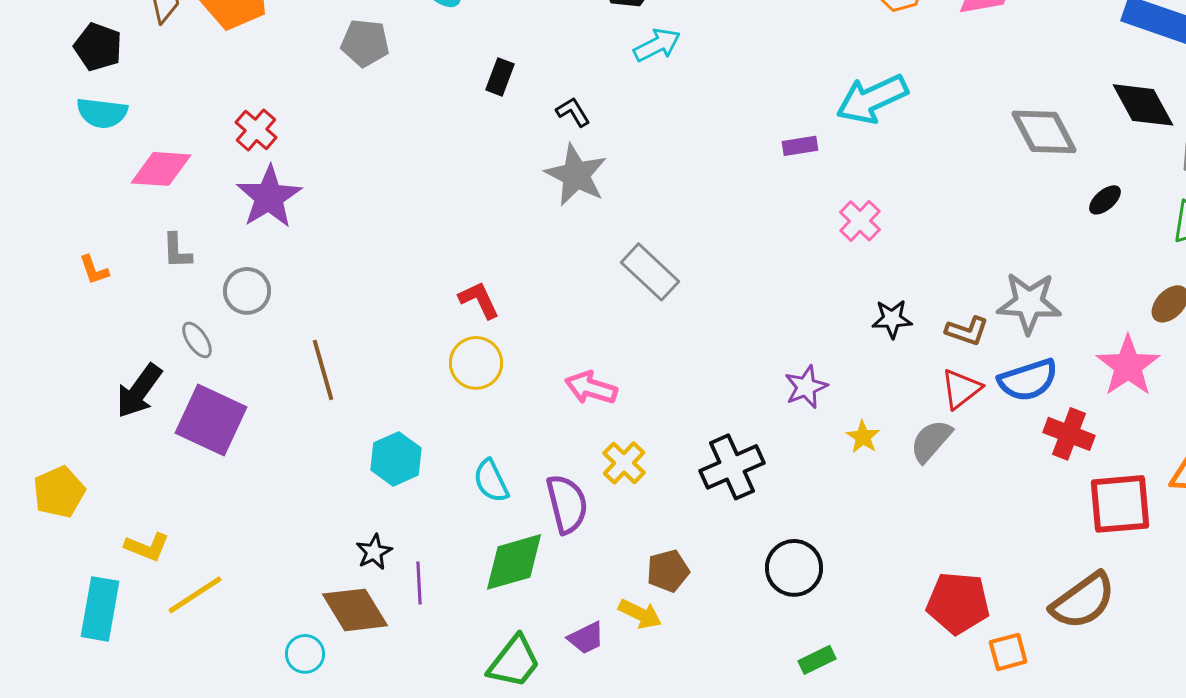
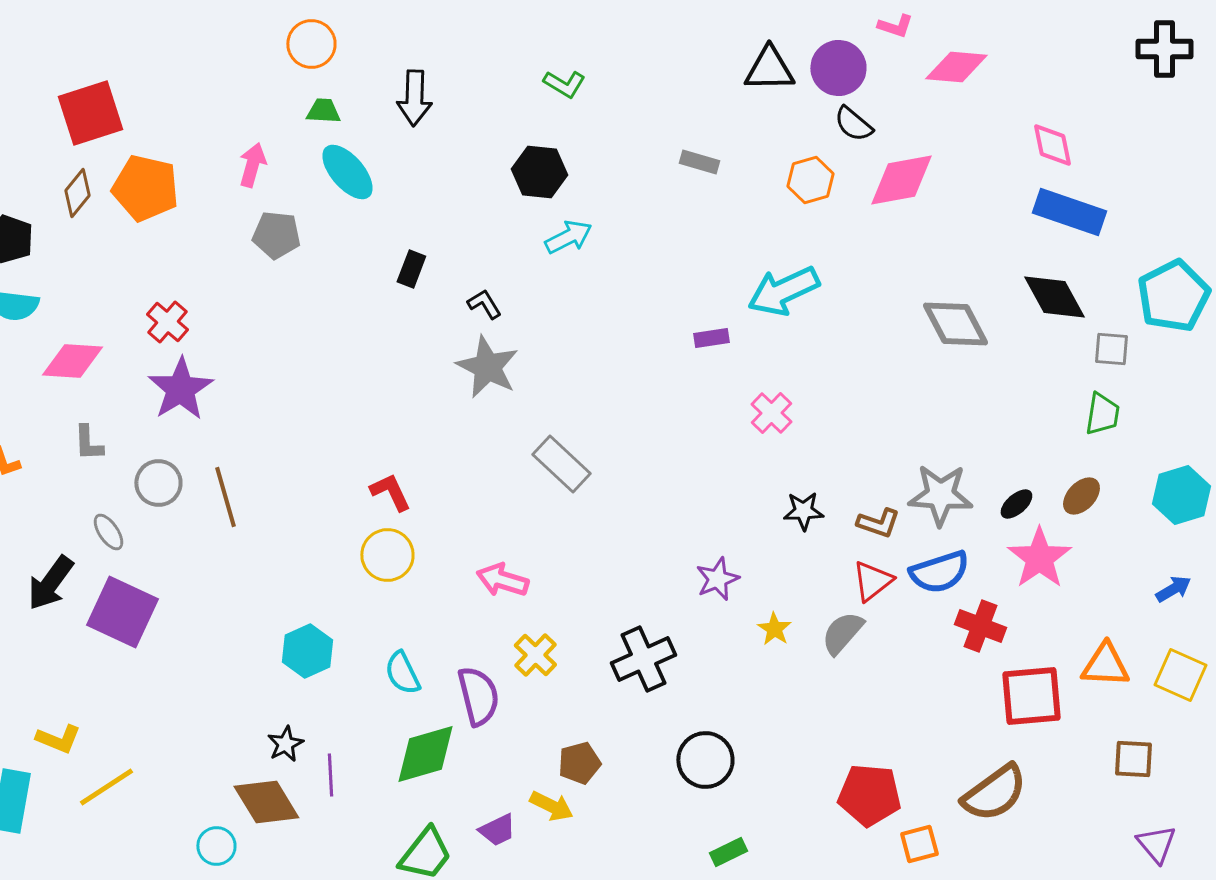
black ellipse: (1105, 200) -> (1016, 504), moved
brown line: (323, 370) -> (225, 497), moved

